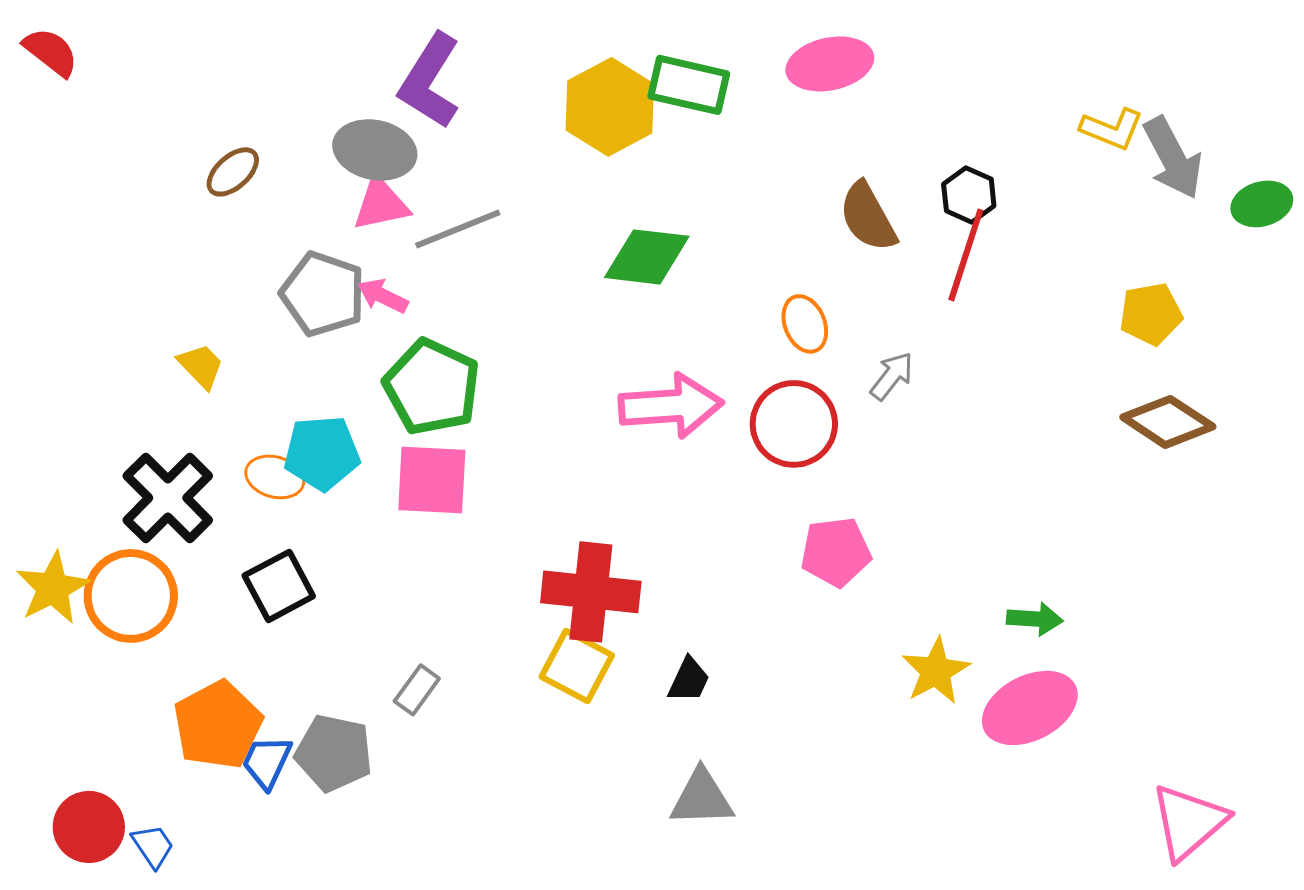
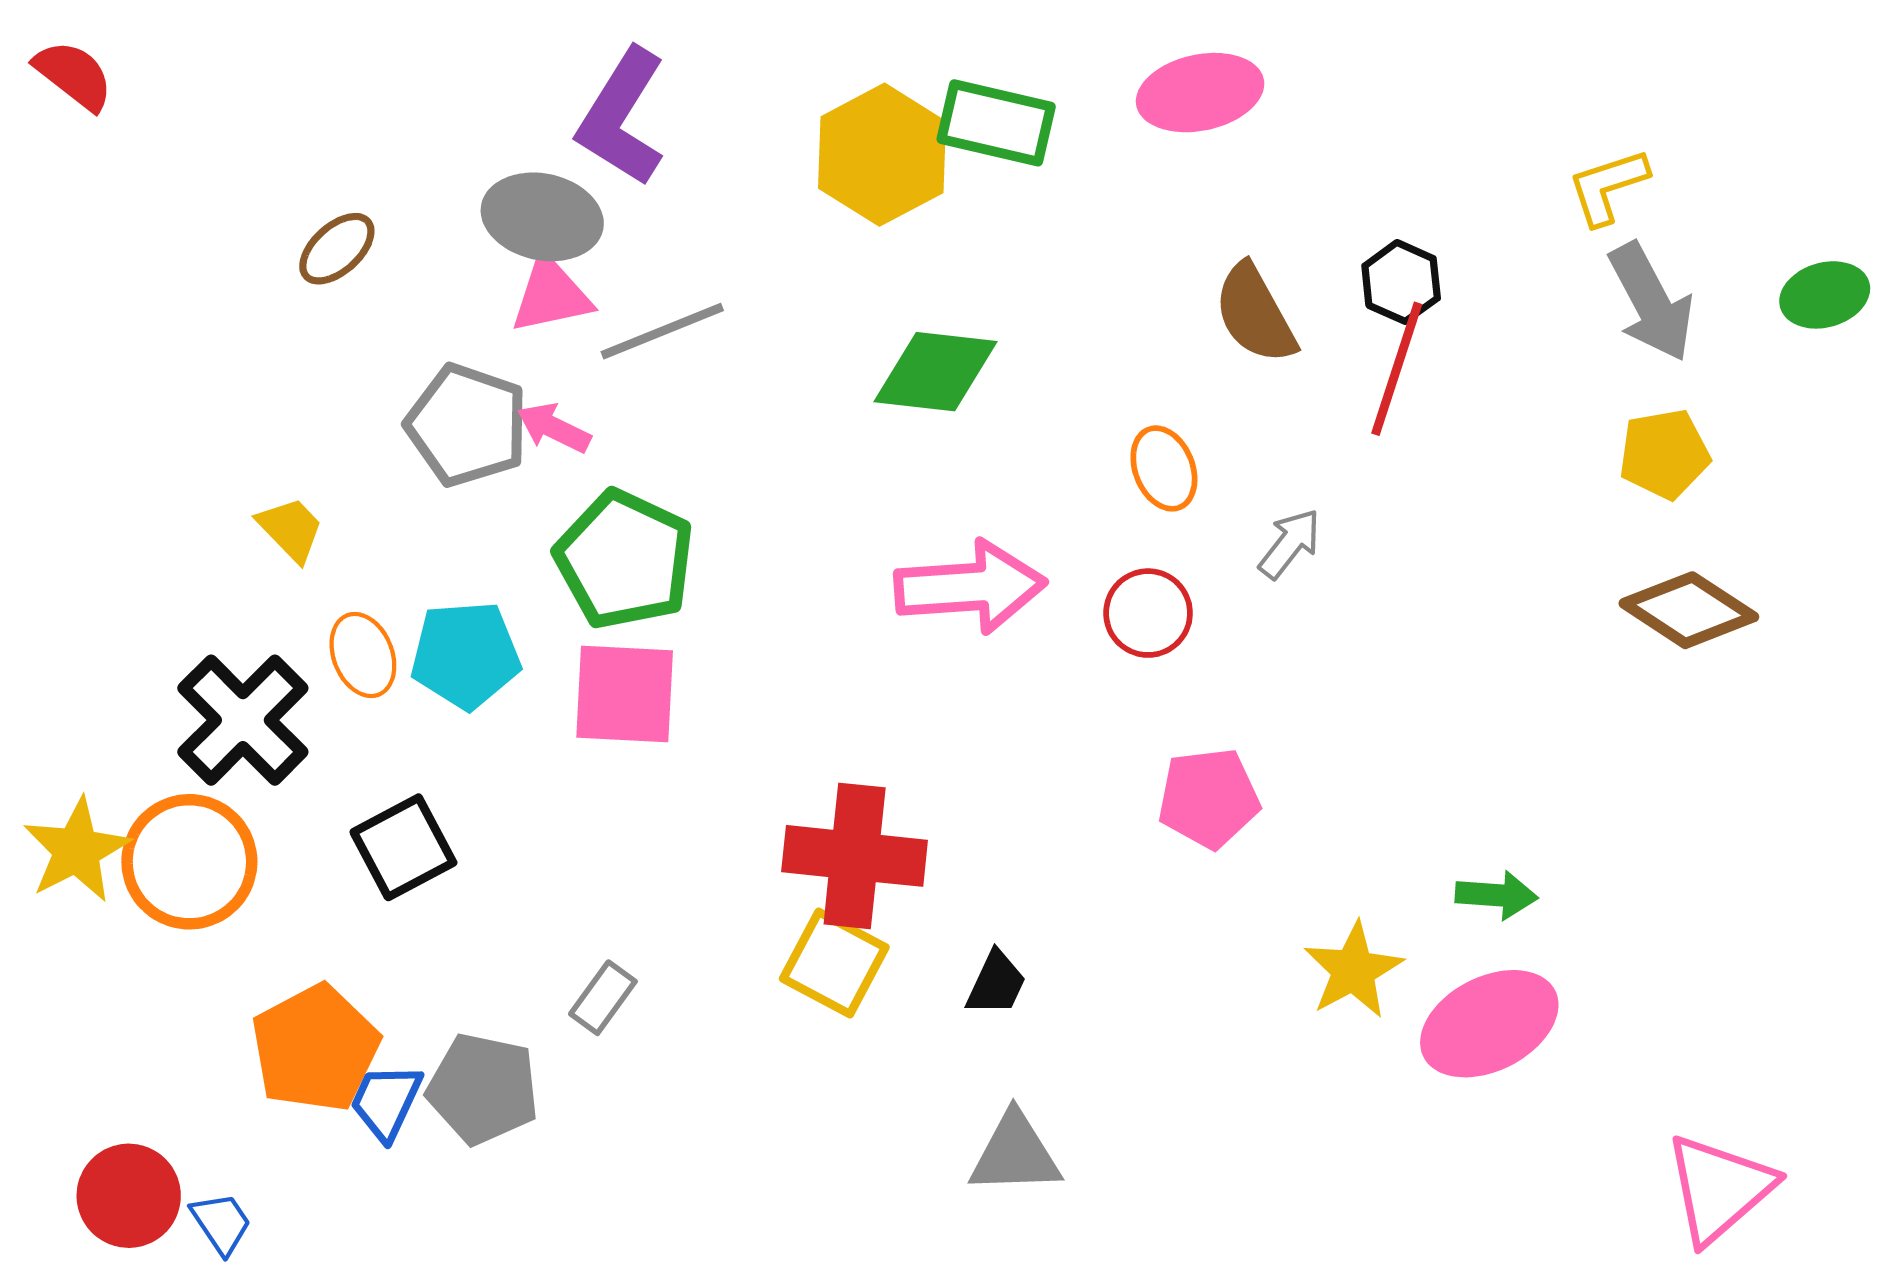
yellow L-shape: (1112, 129) -> (1608, 187), turned 140
gray arrow: (1173, 158) -> (1651, 302), moved
red circle: (794, 424) -> (1148, 613), size x0.7
orange ellipse: (275, 477) -> (363, 655), moved, turned 52

